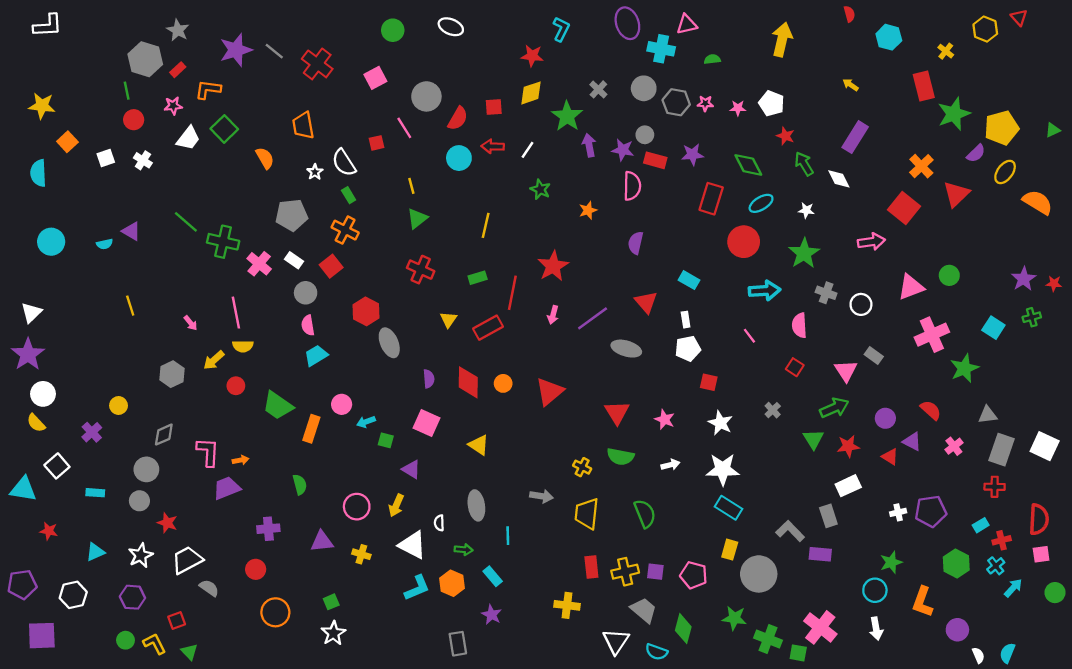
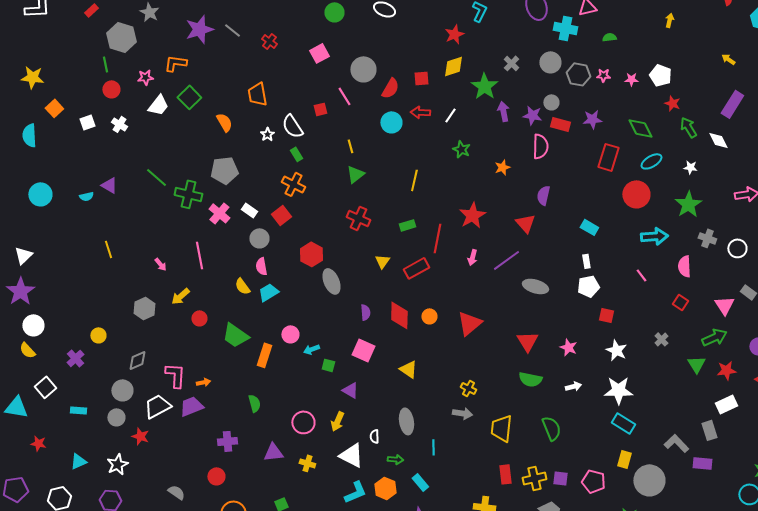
yellow arrow: (782, 40) -> (669, 20), size x0.5
red star: (532, 56) -> (454, 34), turned -30
red cross: (317, 64) -> (269, 41), size x0.6
red rectangle: (178, 70) -> (91, 10), moved
gray pentagon: (292, 215) -> (224, 170), moved
red triangle: (646, 302) -> (525, 223), moved
yellow semicircle: (243, 346) -> (242, 286), moved, turned 54
yellow cross: (582, 467) -> (468, 388), moved
white trapezoid: (187, 560) -> (157, 406), moved

